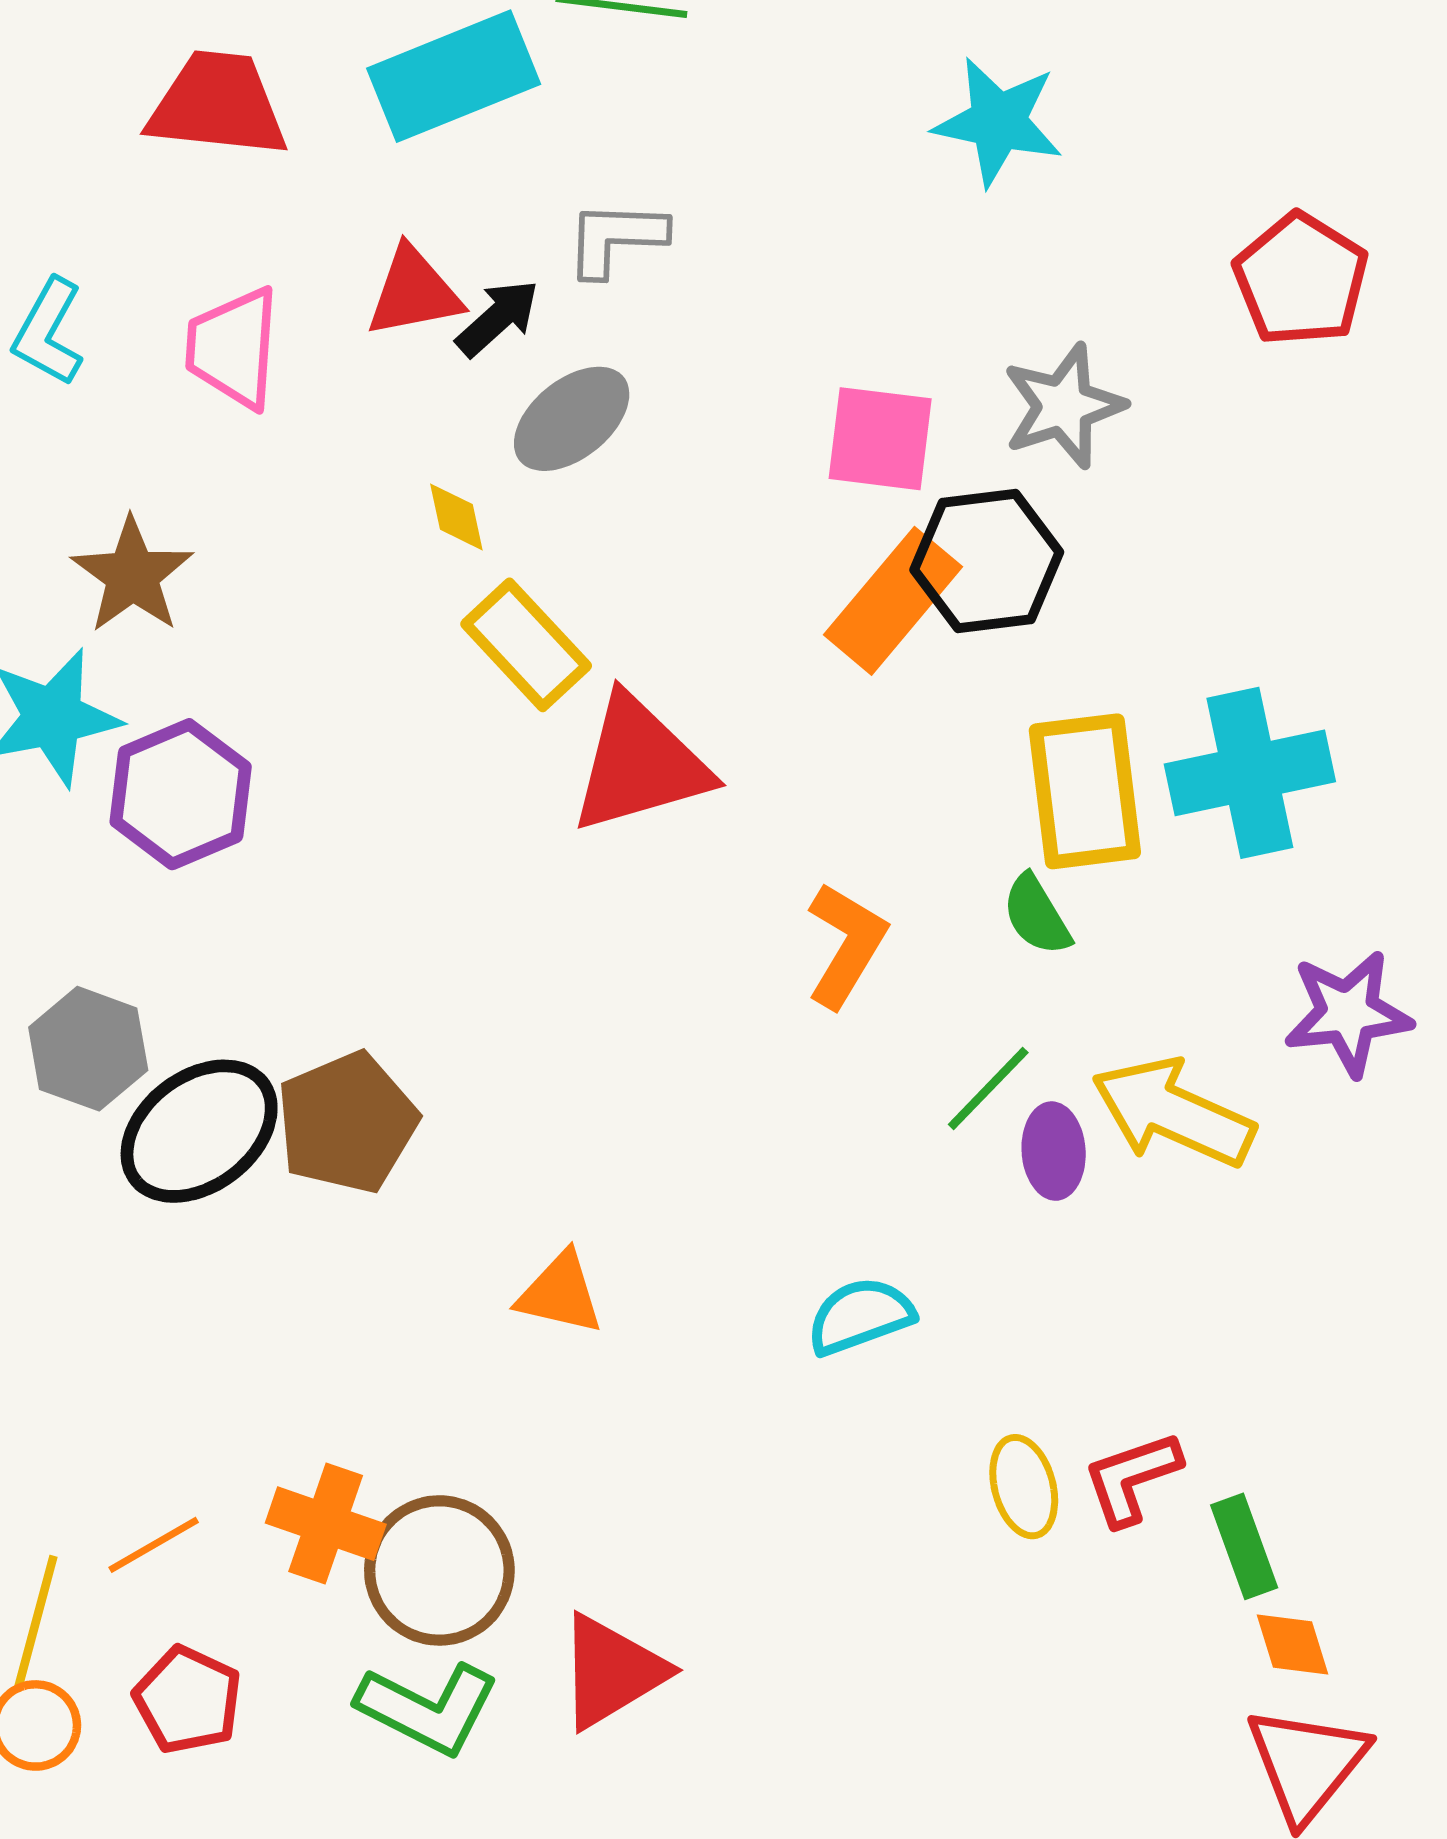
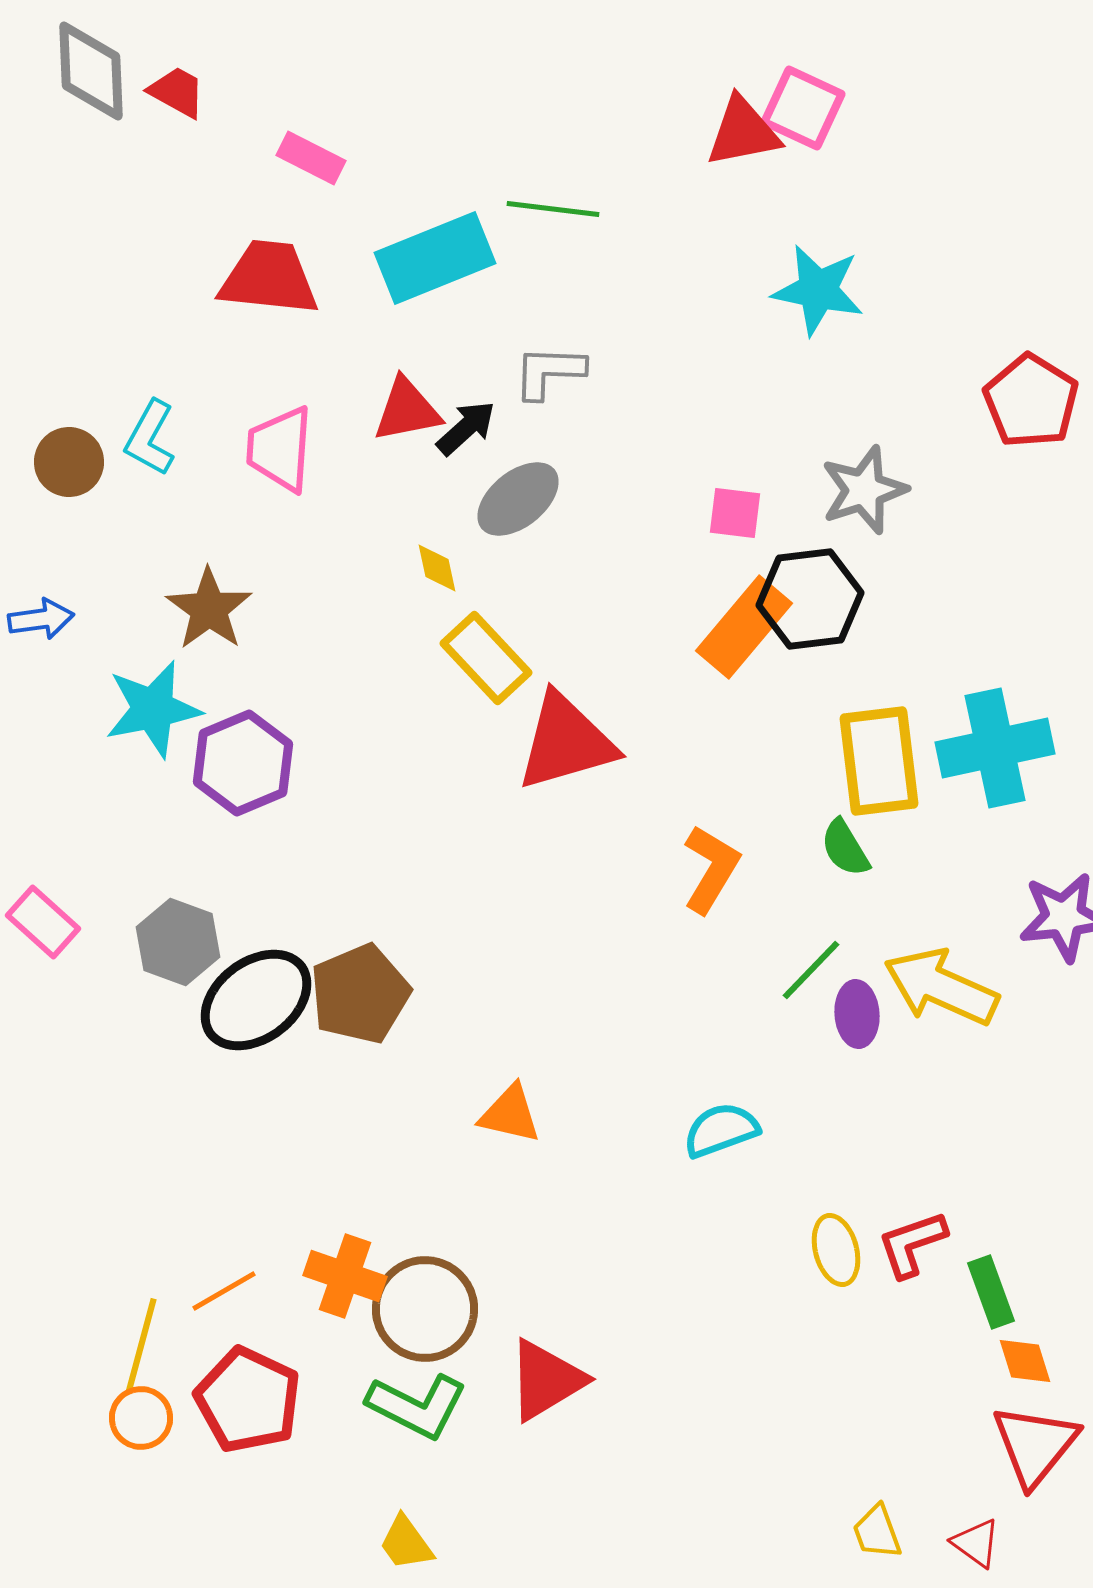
pink square: (880, 439) -> (735, 513), size x0.7
red pentagon: (188, 1700) -> (248, 1400), size x1.4

